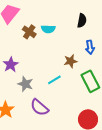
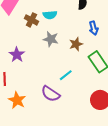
cyan line: (54, 80) -> (66, 75), moved
gray star: (25, 84) -> (51, 39), moved

